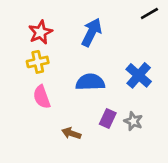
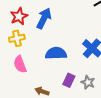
blue arrow: (92, 32) -> (44, 18), moved

